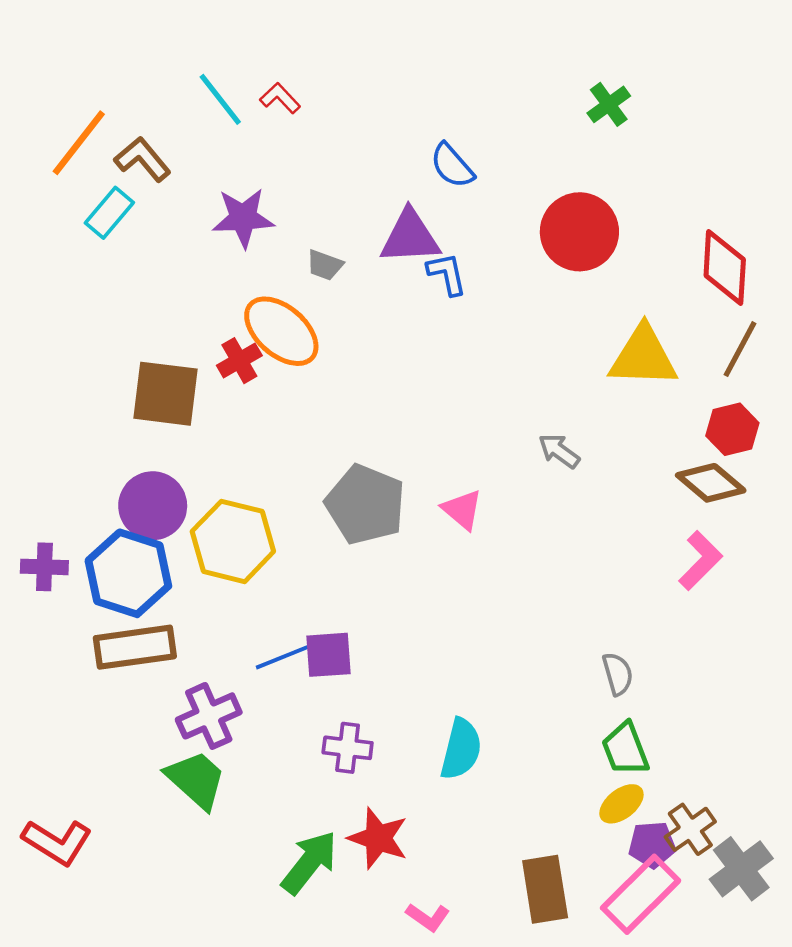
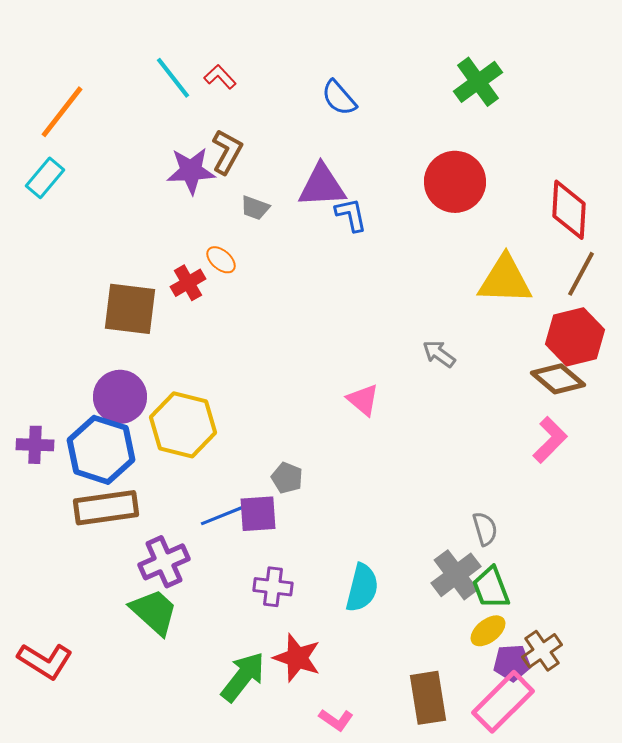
green cross: (609, 104) -> (478, 82), size x1.4
brown L-shape: (142, 159) -> (227, 152), moved, turned 69
blue semicircle: (452, 166) -> (339, 98), moved
cyan rectangle: (109, 213) -> (45, 178), moved
orange ellipse: (281, 331) -> (221, 260), size x0.5
red hexagon: (732, 429) -> (575, 337), size x1.4
gray pentagon: (365, 504) -> (287, 478), moved, size x0.5
gray cross: (741, 869) -> (456, 575), moved

